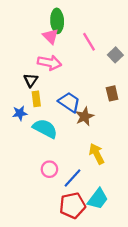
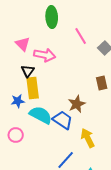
pink triangle: (51, 36) -> (23, 44), moved
yellow rectangle: (36, 99) -> (33, 88), size x1.5
blue trapezoid: (69, 102) -> (63, 120), moved
pink circle: (49, 169) -> (16, 135), moved

